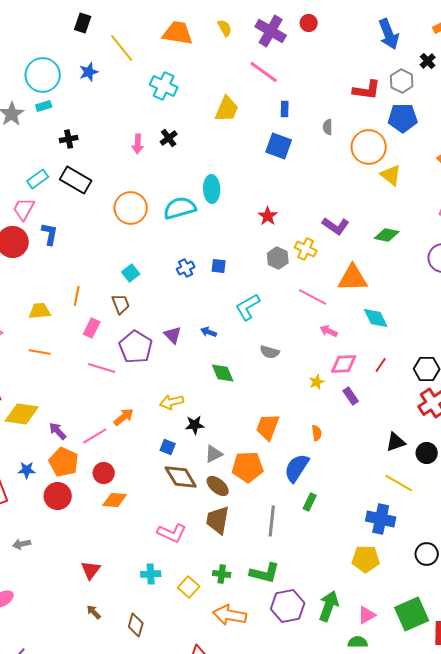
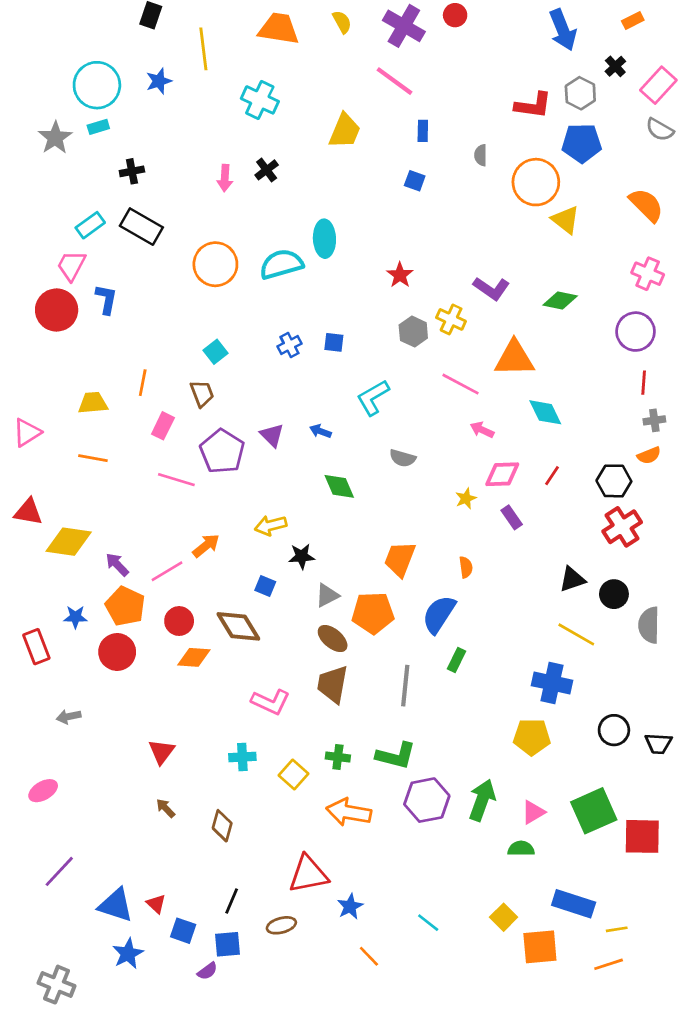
yellow line: (122, 48) -> (203, 49), turned 32
blue square: (279, 146) -> (415, 181), size x0.6
brown diamond: (181, 477) -> (238, 626), moved

